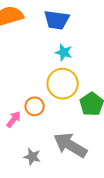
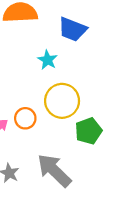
cyan star: (64, 52) -> (48, 60), moved

